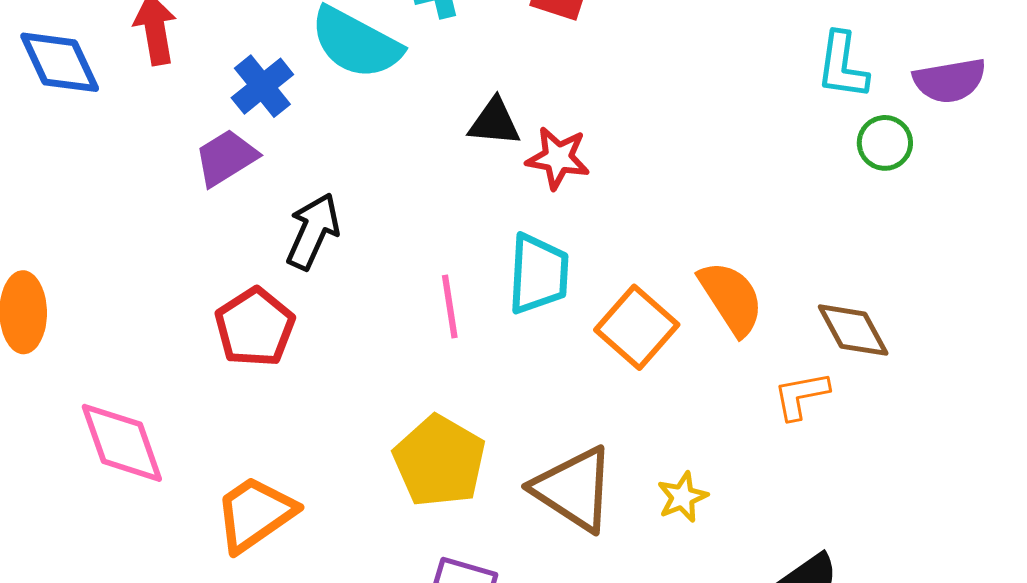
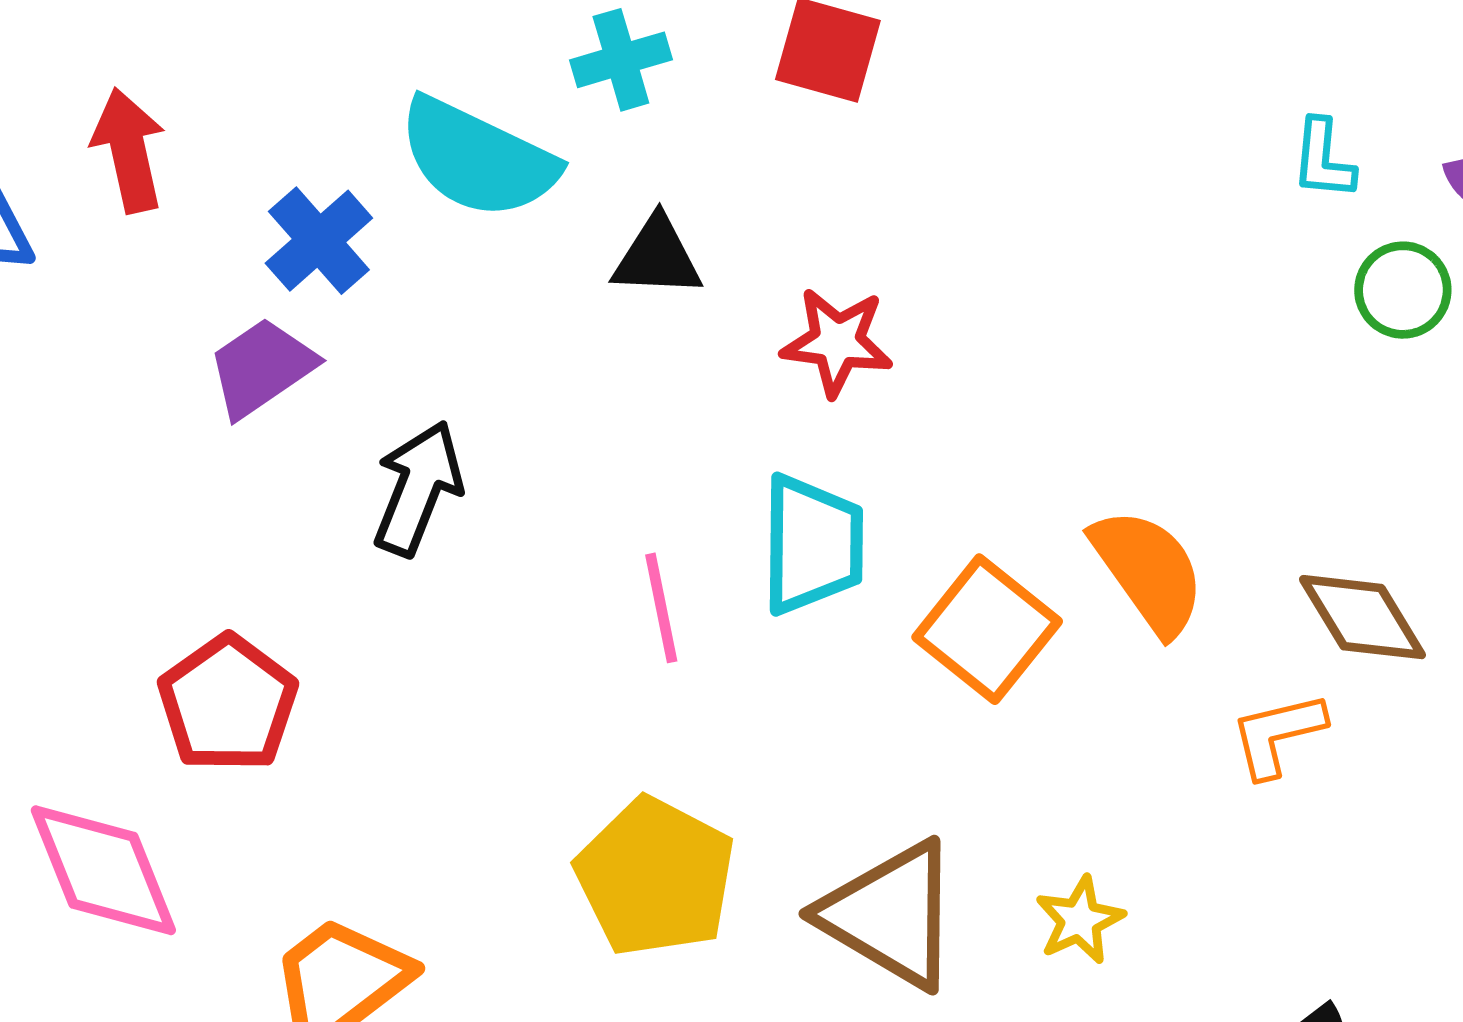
cyan L-shape: (842, 66) -> (1323, 159), size x0.7
black triangle: (494, 122) -> (657, 257), moved
red pentagon: (255, 327) -> (228, 704), moved

